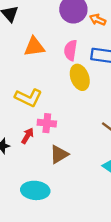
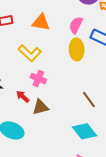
orange triangle: (34, 47) -> (41, 22), moved
red arrow: (28, 136) -> (23, 97), moved, turned -96

